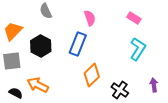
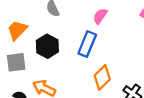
pink semicircle: (90, 18) -> (100, 16), turned -126

